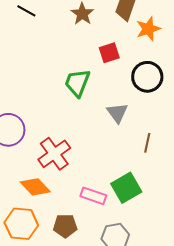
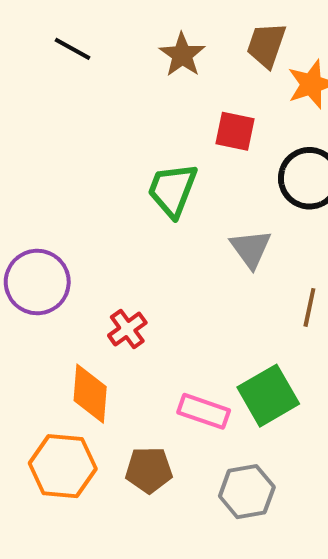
red square: (109, 53) -> (235, 131), turned 30
red cross: (54, 154) -> (127, 329), size x0.6
orange diamond: (35, 187) -> (90, 394), turned 48

